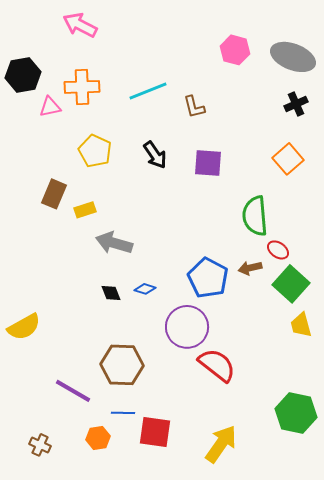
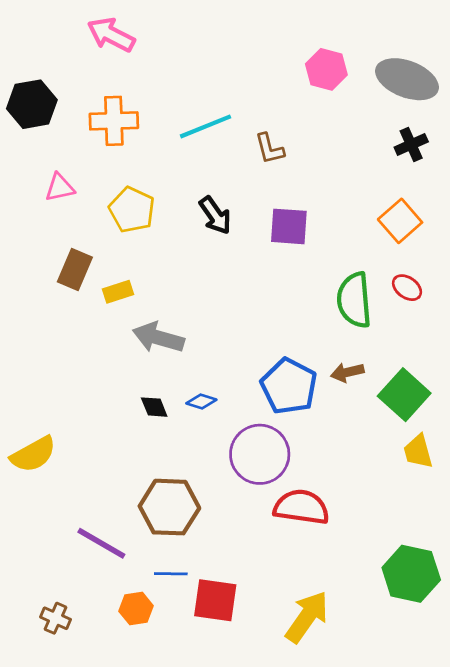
pink triangle: (50, 107) -> (60, 188), moved
red ellipse: (278, 250) -> (407, 288), moved
red semicircle: (217, 365) -> (301, 507), turned -30

